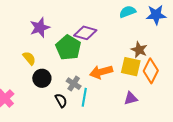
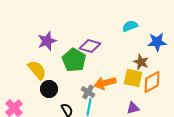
blue star: (156, 15) -> (157, 42), moved
yellow semicircle: (29, 58) -> (37, 70), size x1.5
orange diamond: (151, 71) -> (152, 82), turned 35
gray cross: (74, 84) -> (88, 92), moved

